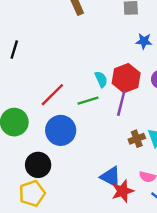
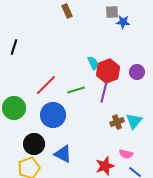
blue star: (144, 41) -> (123, 22), moved
cyan semicircle: (101, 79) -> (93, 63), moved
blue triangle: (111, 177) -> (63, 154), moved

